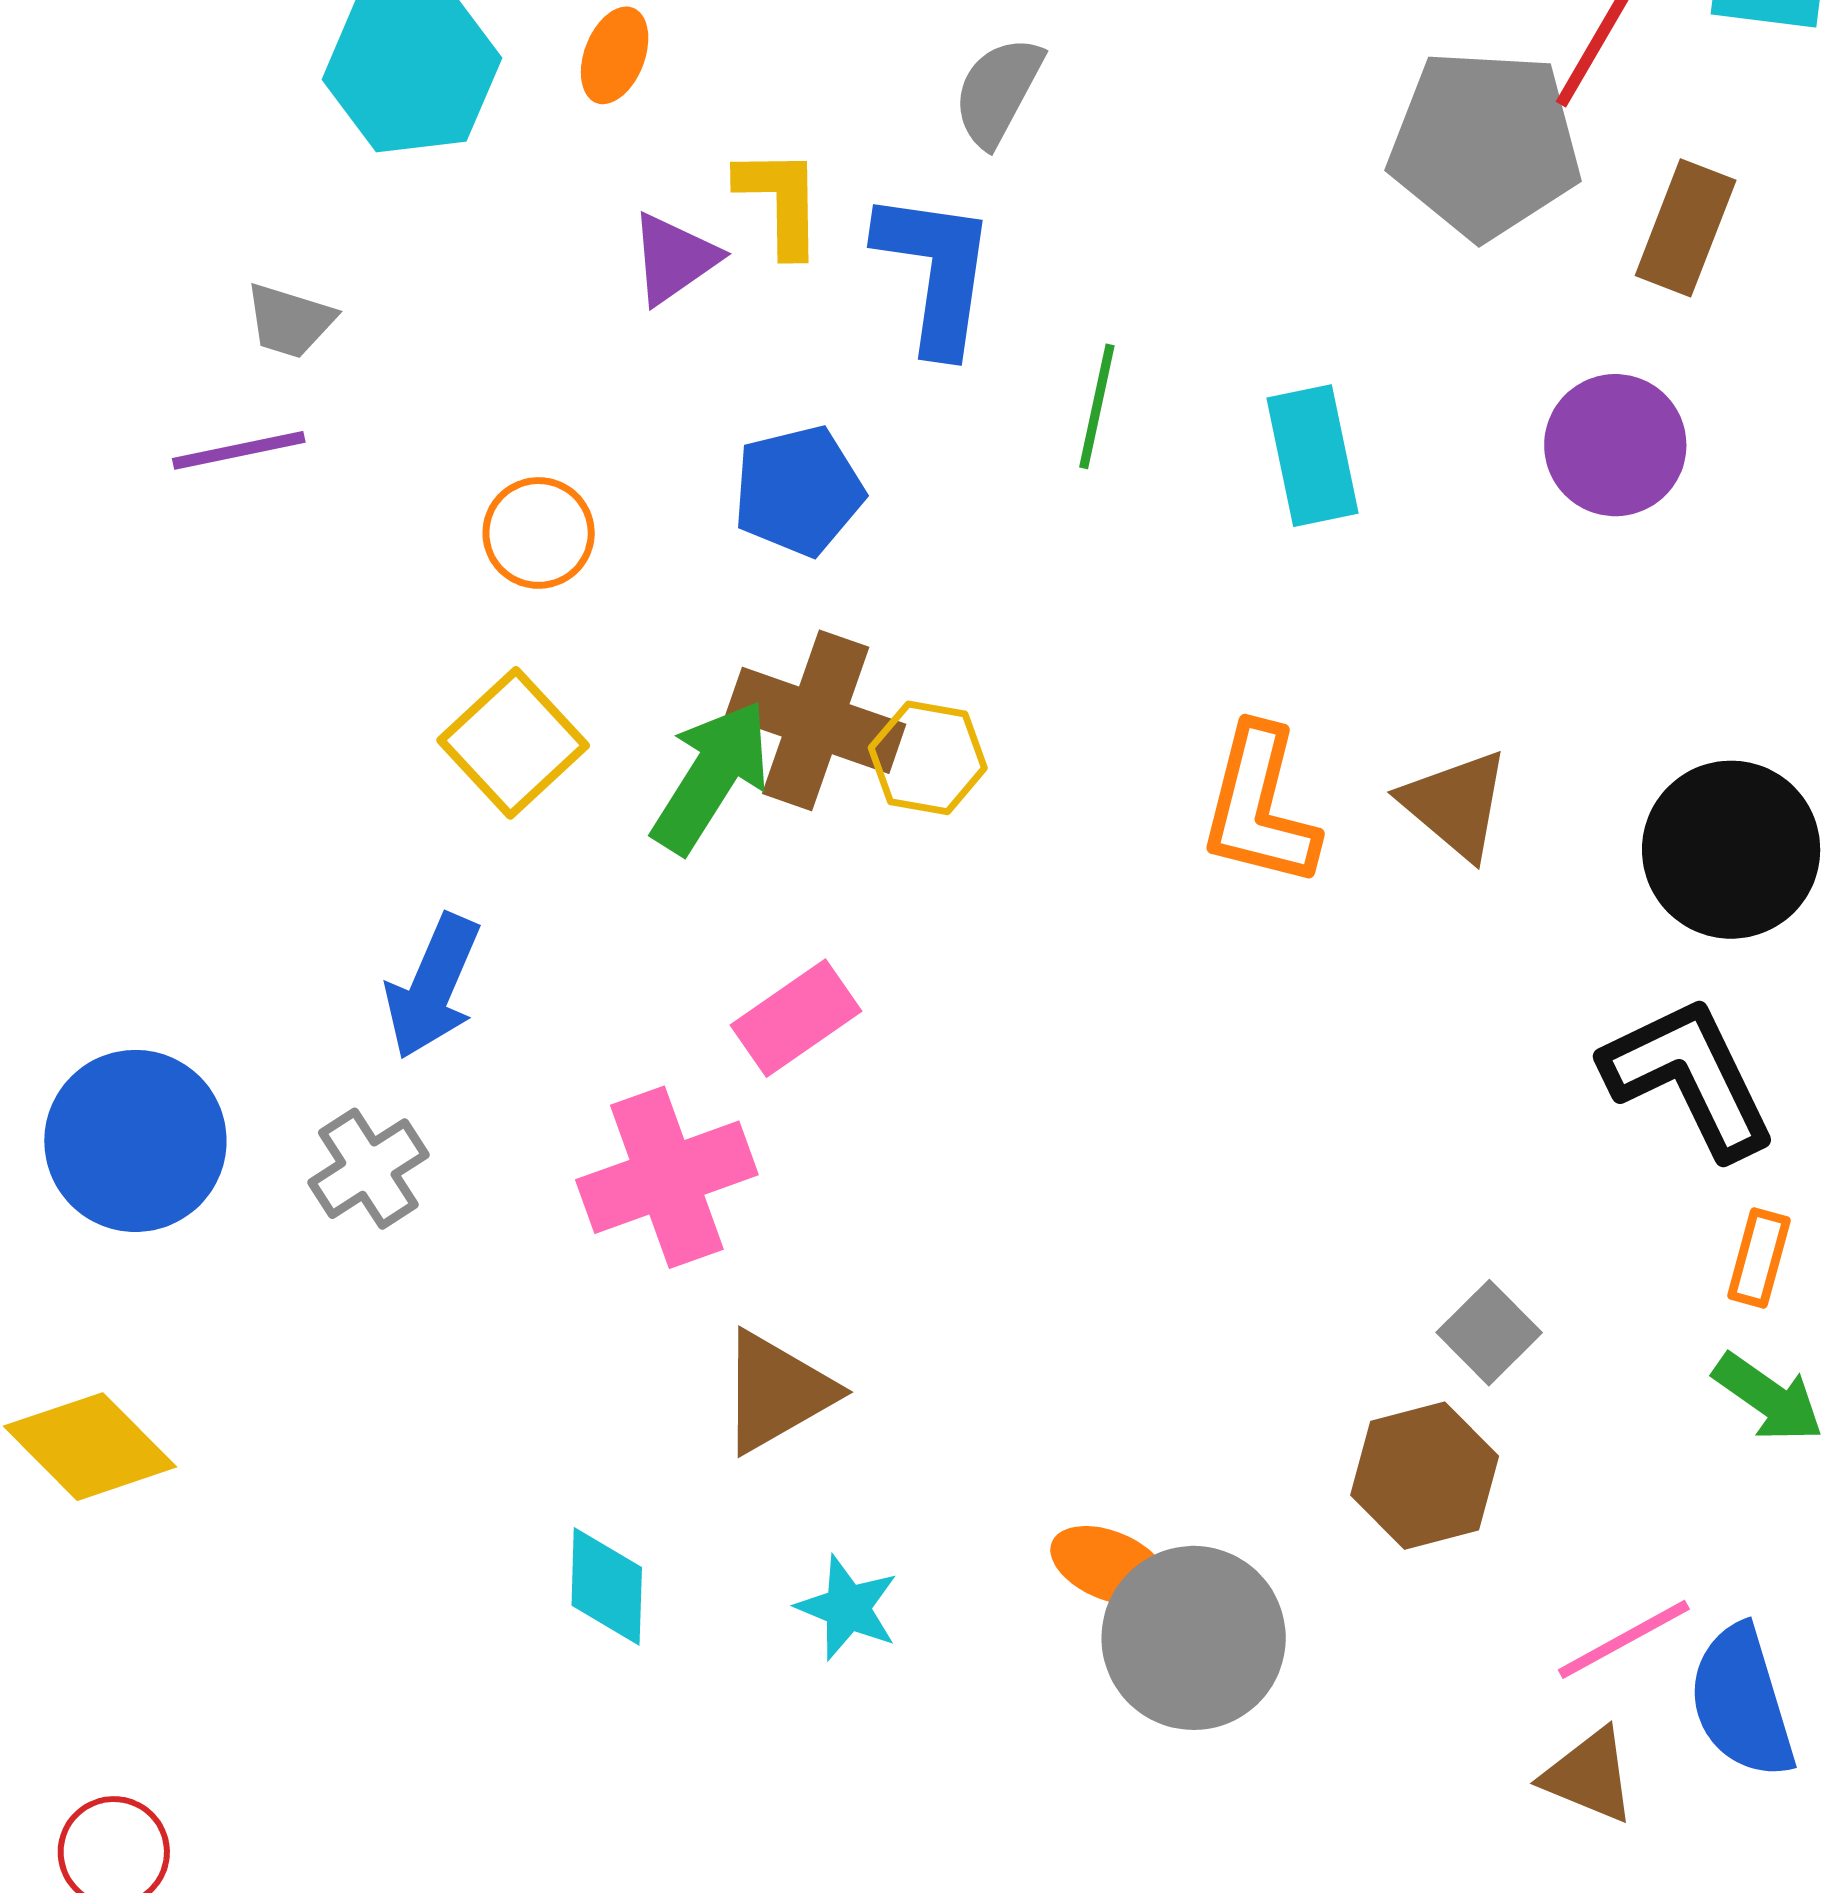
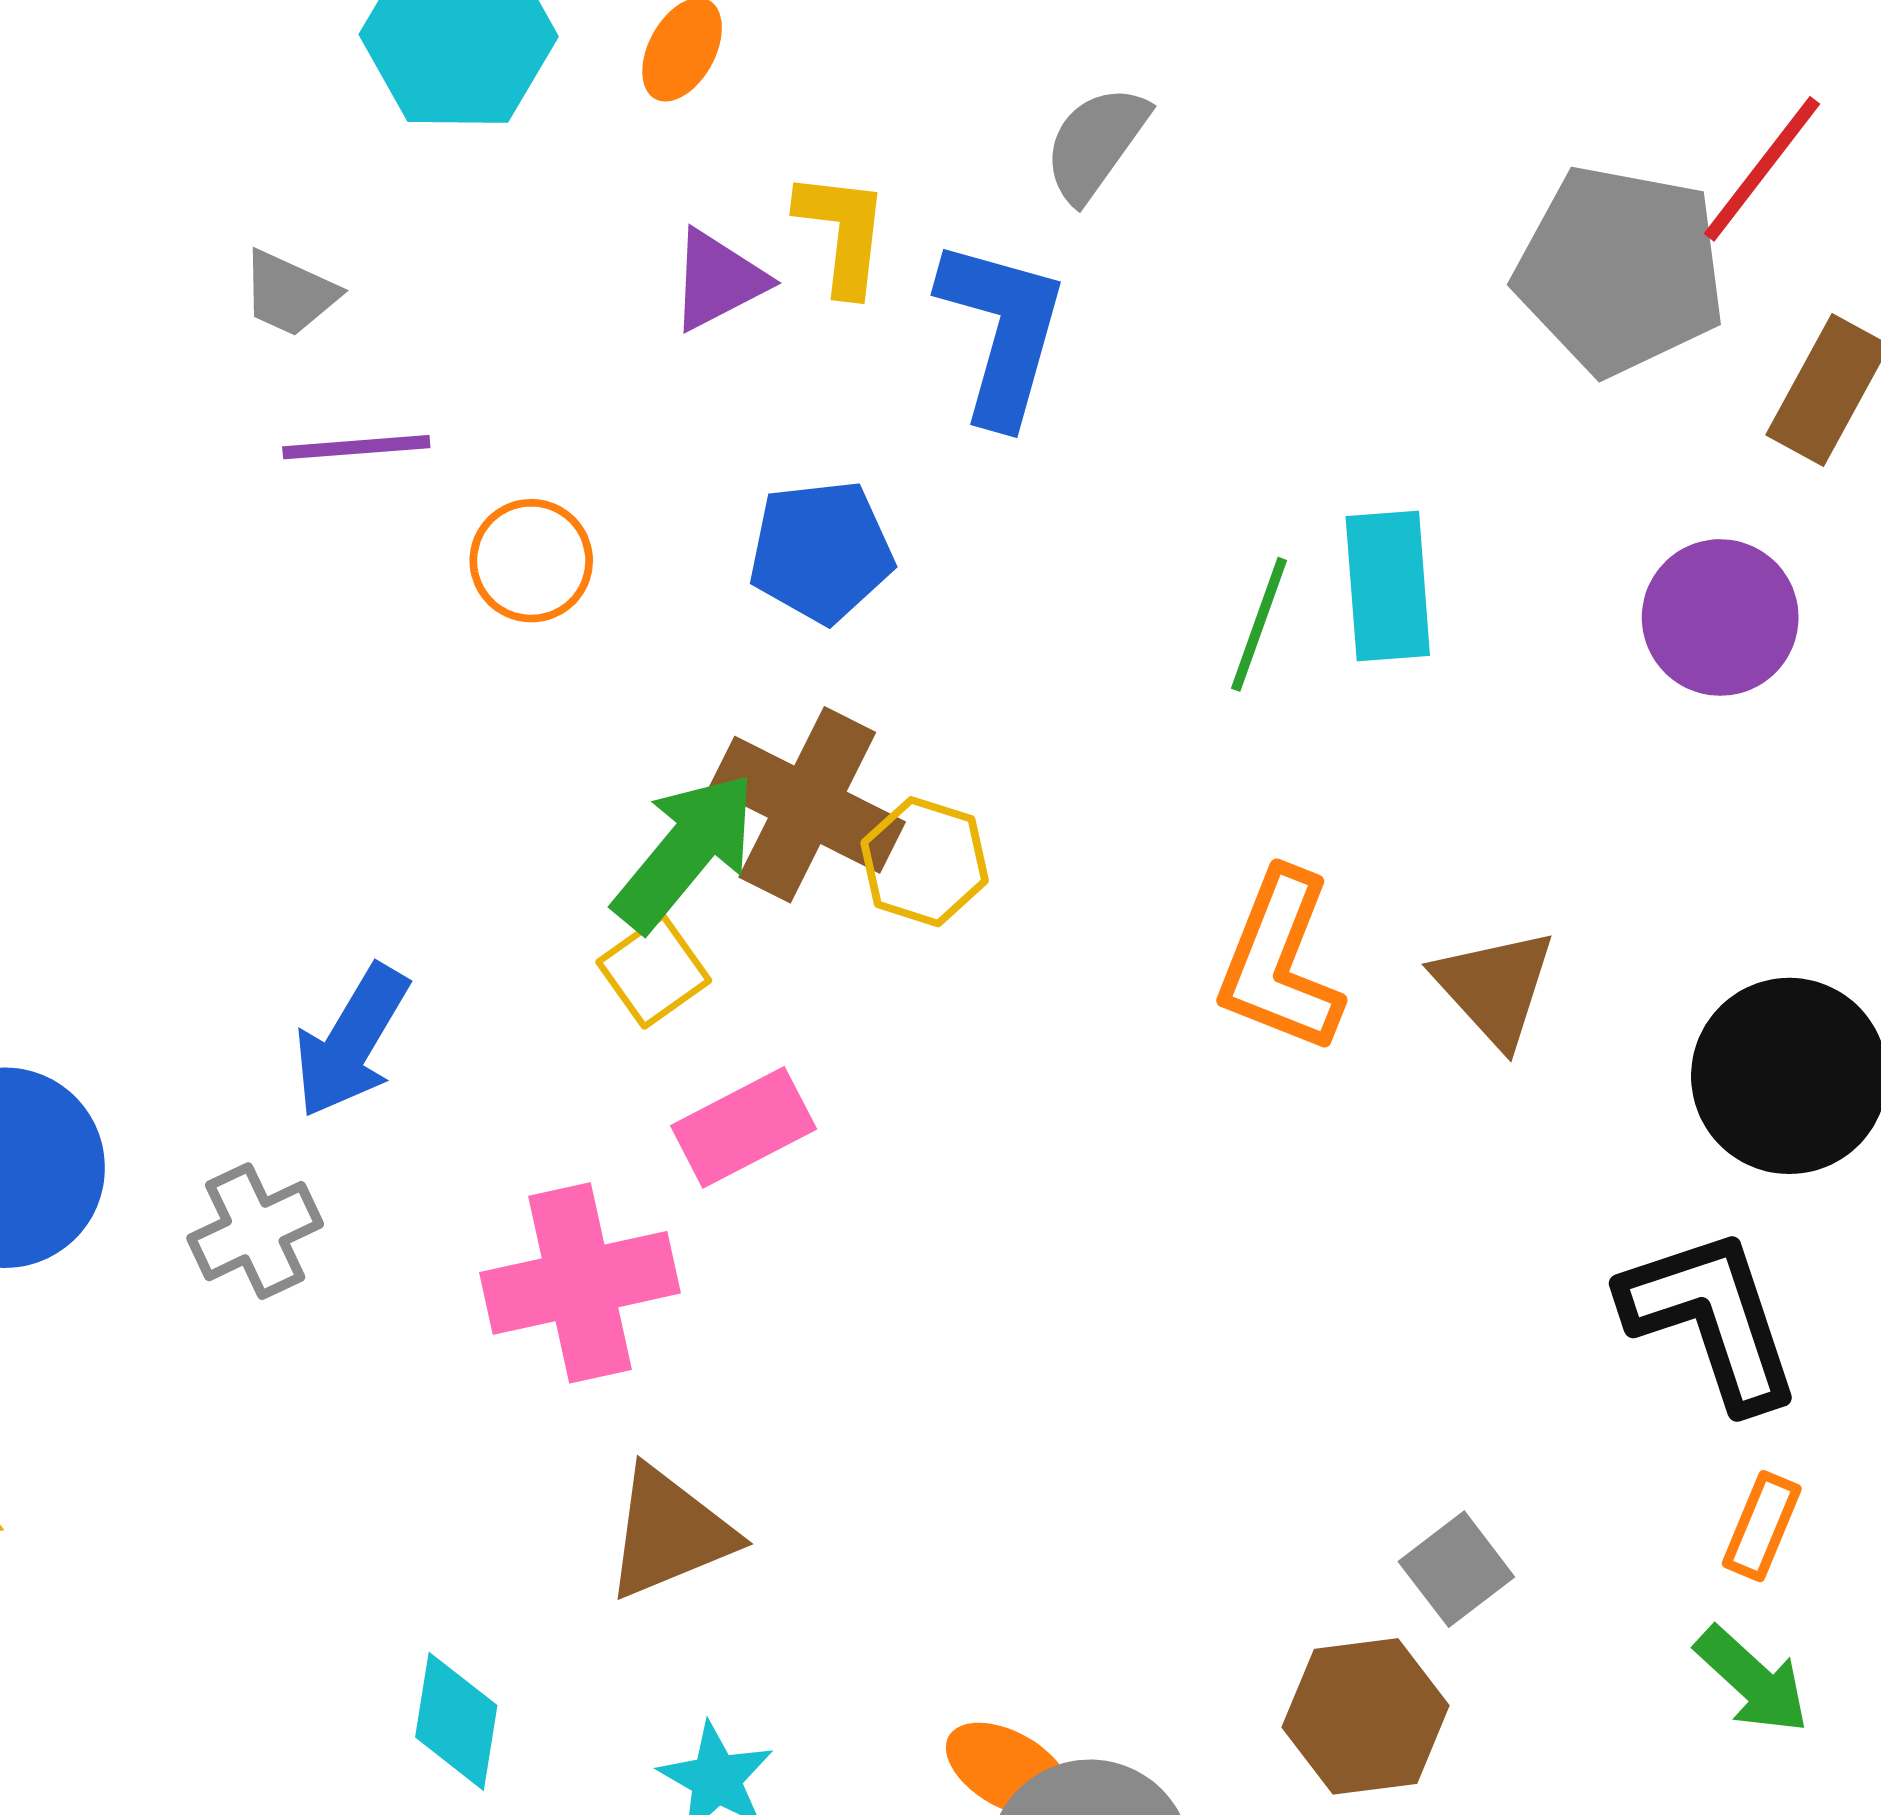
green line: (1097, 406) -> (1259, 624), moved
purple line: (239, 450) -> (356, 447), moved
yellow square: (513, 743) -> (654, 971), moved, size x0.7

